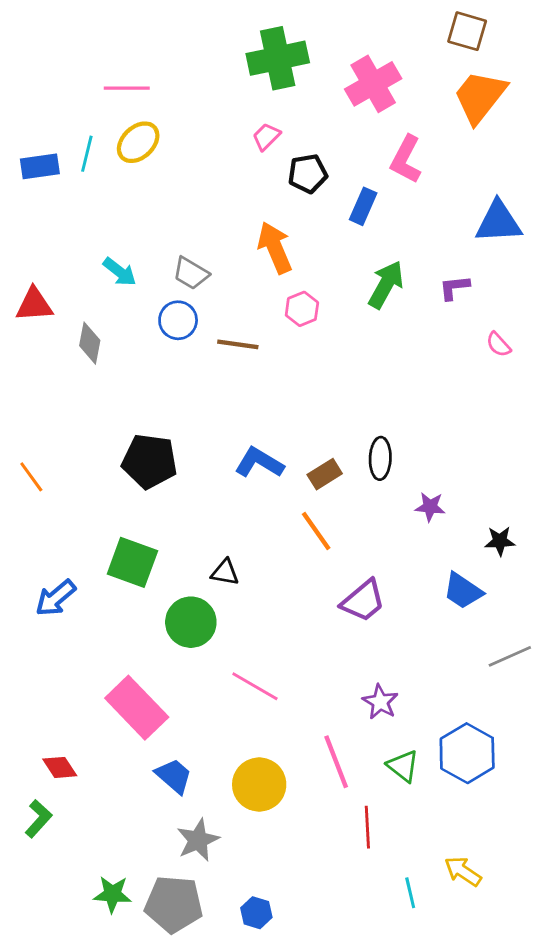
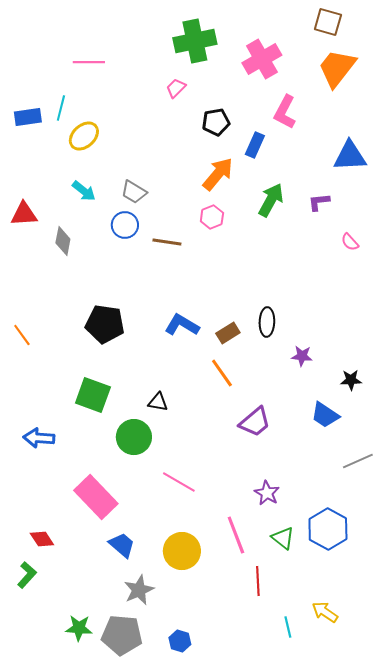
pink trapezoid: (266, 137) -> (176, 88), moved
yellow ellipse: (138, 142) -> (84, 136), moved
orange arrow: (275, 248) -> (218, 174), moved, turned 63
blue arrow: (56, 598) -> (39, 438), moved, turned 44

